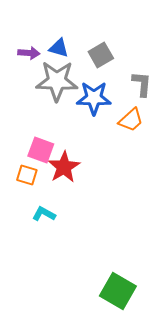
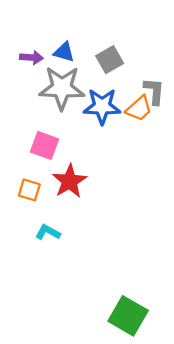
orange trapezoid: (131, 120) -> (139, 109), moved
pink square: (41, 150) -> (44, 145), moved

